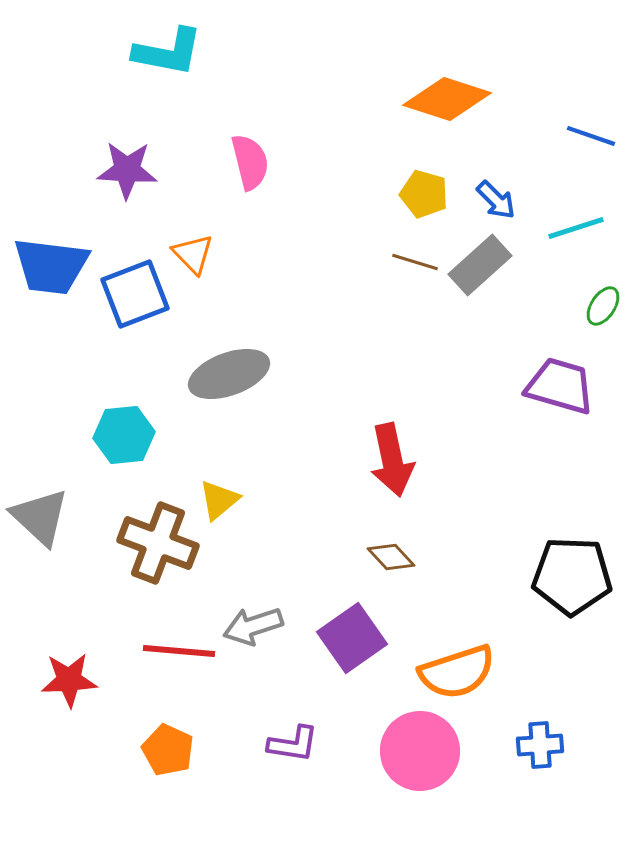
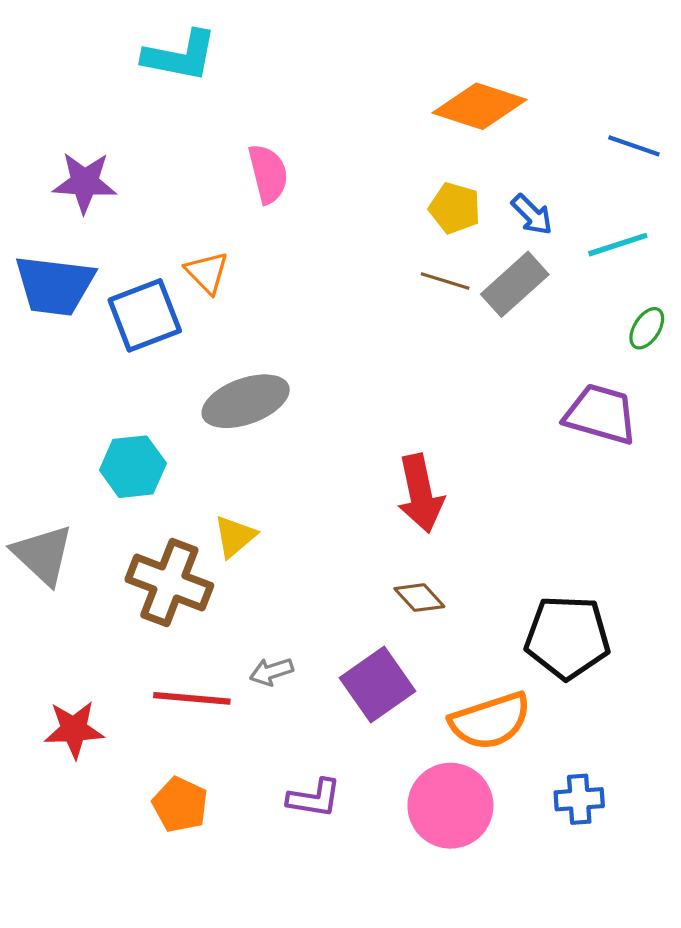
purple star: (127, 170) -> (85, 182), moved
black pentagon: (572, 576) -> (567, 637), moved
gray arrow: (253, 626) -> (271, 672), size x0.7

